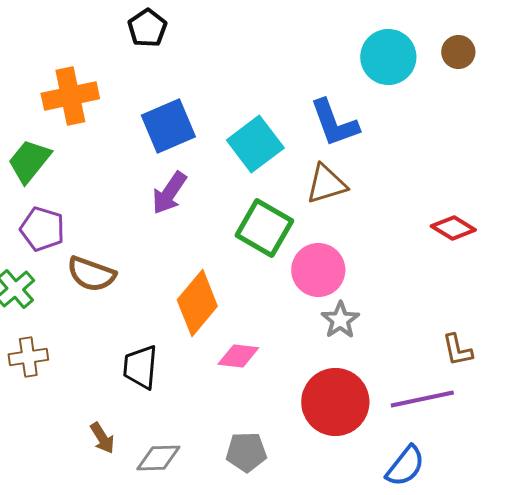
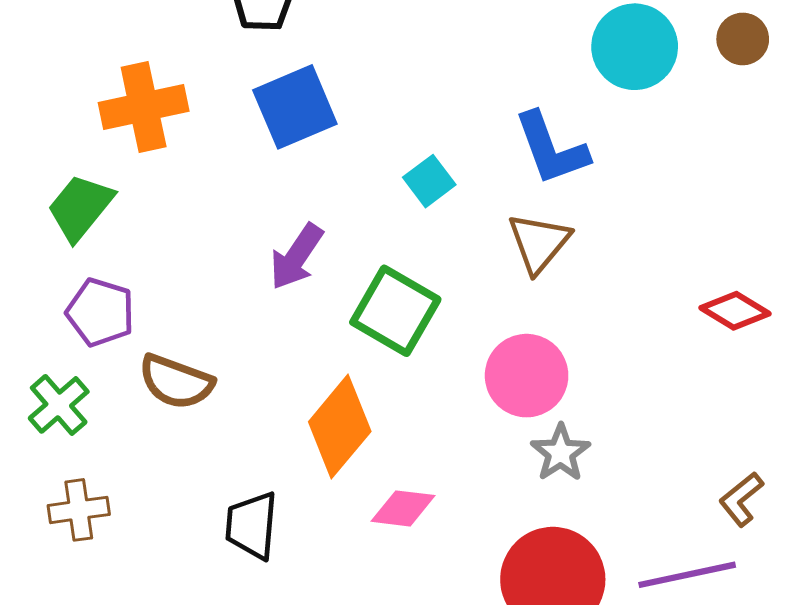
blue square: (168, 126) -> (295, 107), moved
cyan square: (255, 144) -> (429, 181), size x0.6
brown triangle: (326, 184) -> (539, 243), turned -33
green square: (264, 228) -> (395, 311), moved
brown L-shape: (457, 350) -> (741, 499), turned 63

